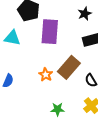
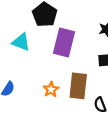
brown rectangle: (69, 67) -> (78, 86), turned -45

